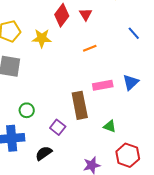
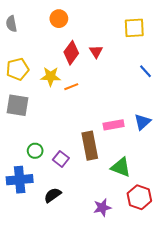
orange line: (90, 48) -> (71, 87), moved
green triangle: (110, 126) -> (121, 167), size x1.5
purple square: (58, 127) -> (61, 159), moved

